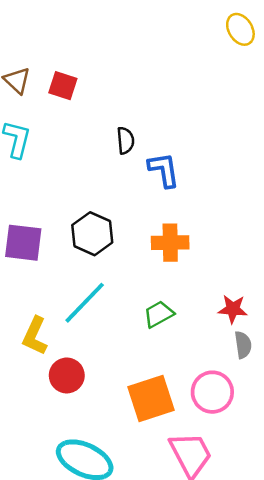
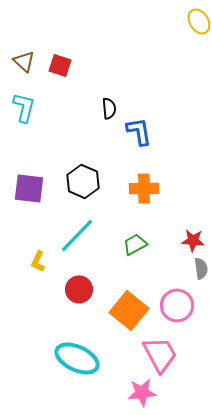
yellow L-shape: (35, 336) -> (38, 261), size x0.7
red circle: (67, 375) -> (79, 289), moved
orange square: (151, 398) -> (129, 310), turned -33

